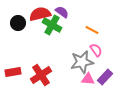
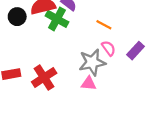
purple rectangle: (105, 77) -> (136, 51), moved
pink triangle: (88, 79) -> (89, 83), moved

